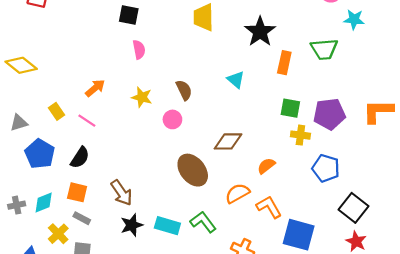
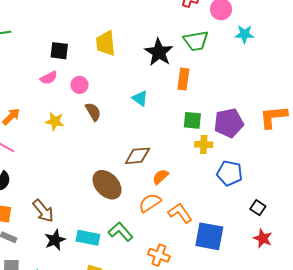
black square: (129, 15) -> (59, 51), moved
green trapezoid: (324, 49) -> (196, 41), moved
pink semicircle: (139, 50) -> (49, 78), turned 78
pink circle: (172, 119) -> (80, 85), moved
orange semicircle: (266, 166) -> (161, 177), moved
black square: (353, 208) -> (258, 208), size x0.6

